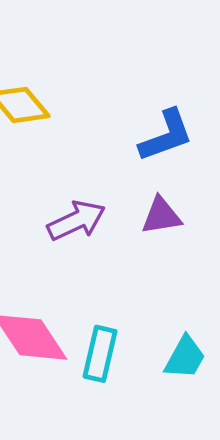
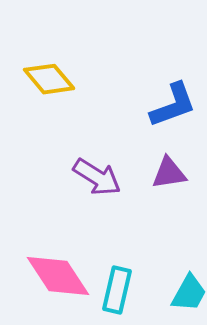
purple arrow: (76, 221) -> (97, 177), turned 57

